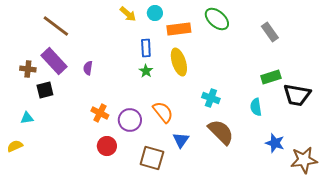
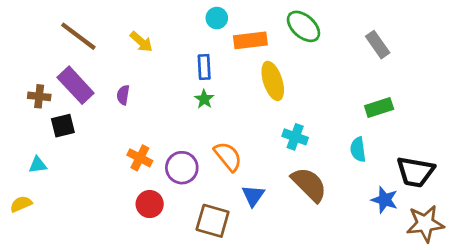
yellow arrow: (128, 14) -> (141, 42), moved
yellow ellipse: (179, 62) -> (273, 81), moved
black trapezoid: (297, 95) -> (415, 172), moved

